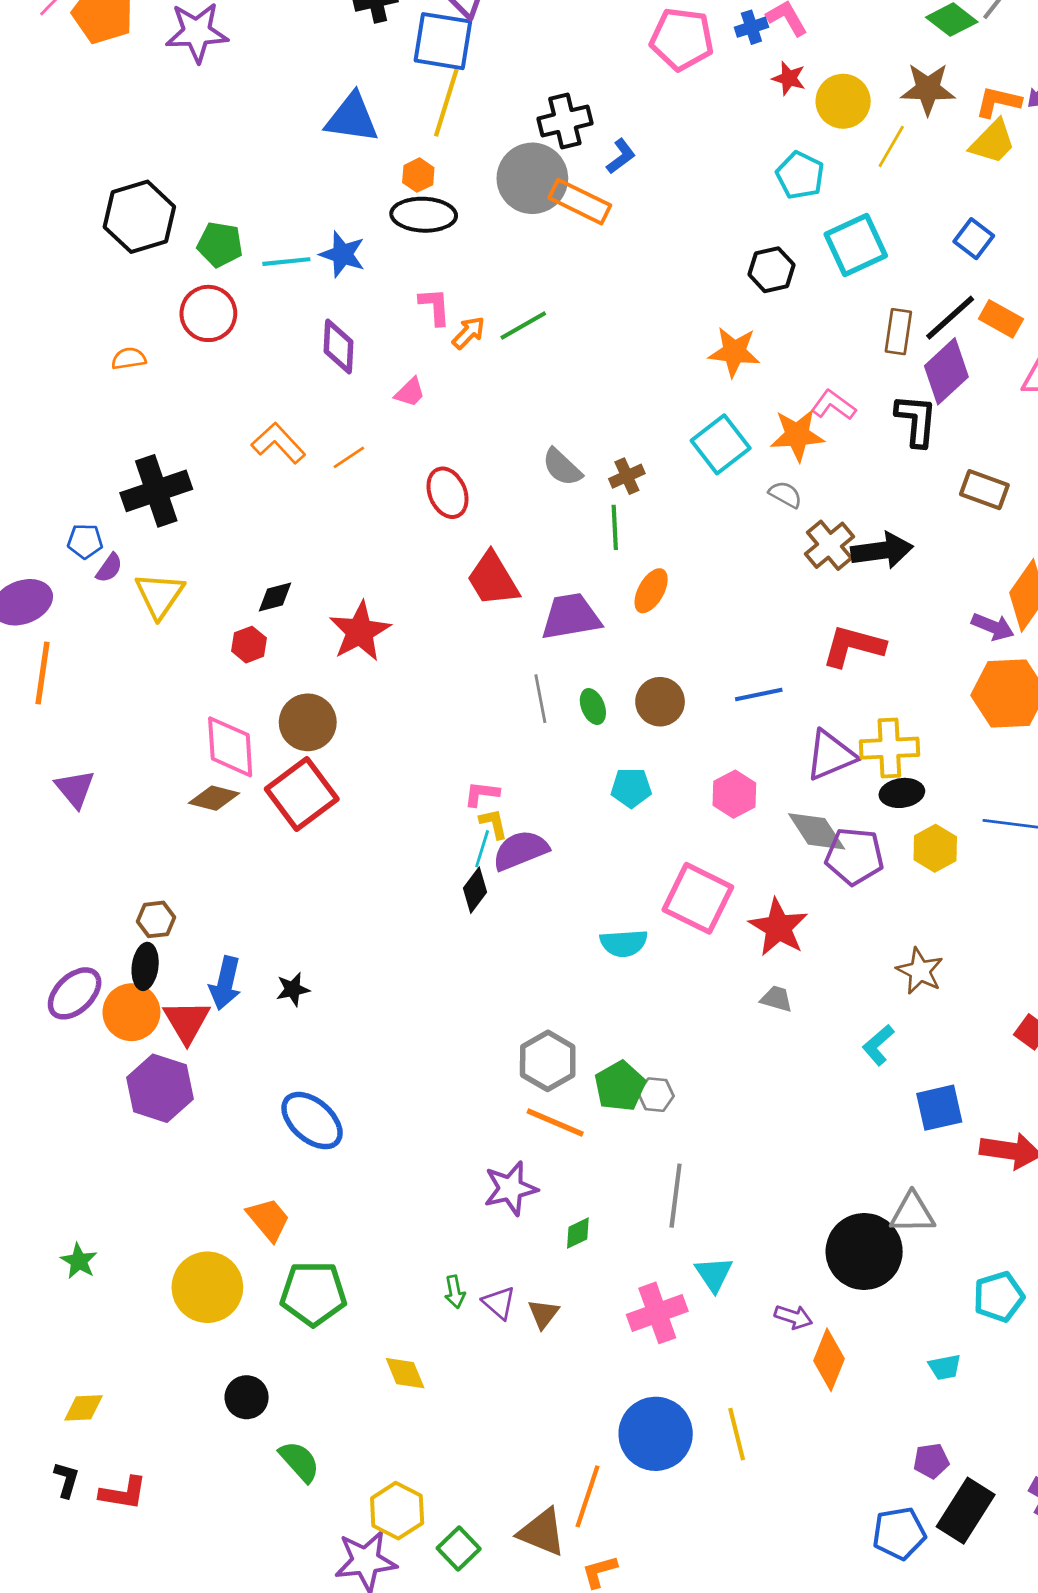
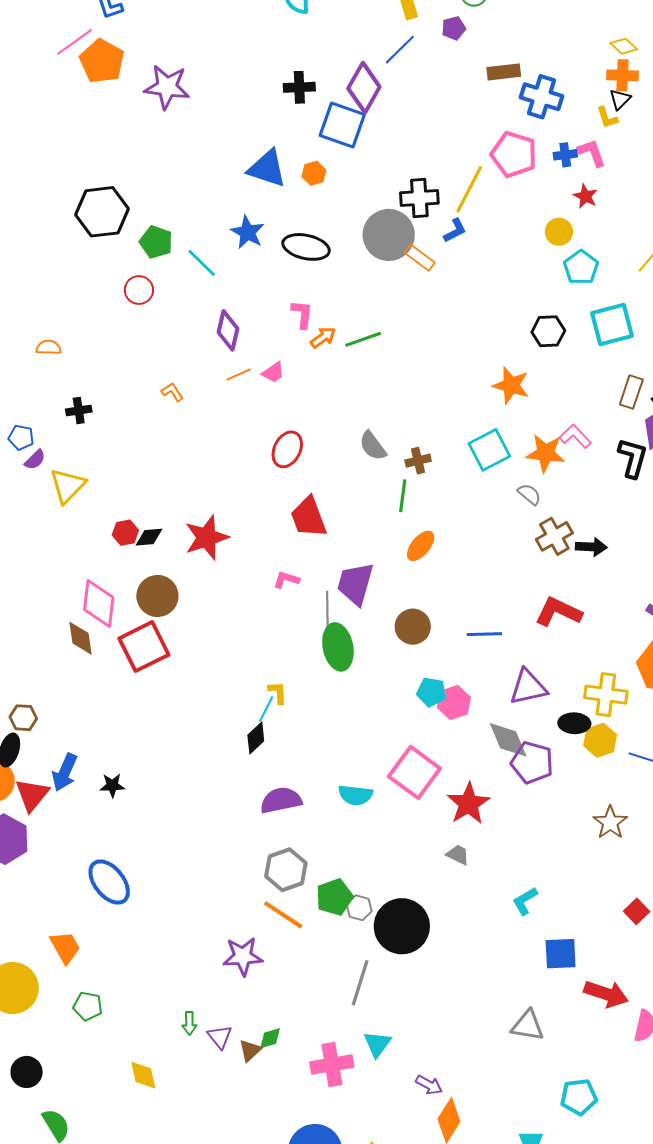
yellow circle: (843, 101) -> (559, 232), moved, size x0.7
yellow line: (446, 103) -> (469, 189), moved
orange hexagon: (418, 175) -> (314, 173), moved
orange rectangle: (580, 202) -> (420, 258), size x0.7
blue star: (342, 254) -> (248, 232), moved
cyan line: (286, 262) -> (202, 263), turned 40
red circle: (208, 313) -> (139, 290), size x0.7
orange semicircle: (129, 359) -> (49, 347), moved
orange L-shape: (278, 443) -> (172, 392), size x0.6
orange line: (349, 457) -> (239, 374), moved
black cross: (156, 491) -> (79, 411), size x0.5
red ellipse: (447, 493) -> (287, 449), turned 39
black arrow: (882, 551) -> (591, 547), size x0.7
black diamond: (275, 597) -> (149, 537), moved
purple trapezoid: (571, 617) -> (355, 584), moved, turned -75
green ellipse: (593, 707) -> (338, 647), moved, size x1.8
yellow cross: (889, 748) -> (606, 695), moved
cyan pentagon: (631, 788) -> (431, 692), moved
pink L-shape: (482, 794) -> (286, 580), moved
brown diamond: (214, 798) -> (80, 638), turned 57
yellow hexagon: (935, 848) -> (600, 740), moved
purple semicircle: (521, 850) -> (281, 800), moved
brown star: (920, 971) -> (610, 823), moved
green diamond: (578, 1233) -> (270, 1038), moved
black circle: (864, 1251) -> (402, 926), moved
green pentagon: (313, 1294) -> (88, 1006), size x0.6

